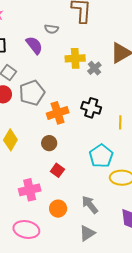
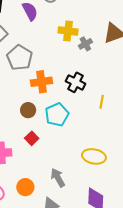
gray pentagon: (32, 93) -> (20, 58), turned -30
cyan pentagon: (101, 156) -> (57, 115), moved
orange circle: (58, 209) -> (25, 187), moved

